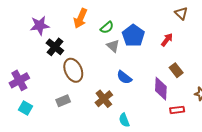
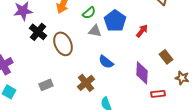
red arrow: (167, 40) -> (142, 31), moved
gray triangle: (113, 46) -> (95, 31), turned -32
brown ellipse: (73, 70) -> (63, 44), moved
brown rectangle: (176, 70) -> (166, 57), moved

